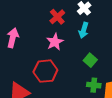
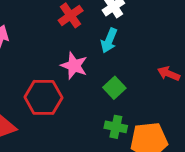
pink star: (55, 42) -> (74, 66), moved, turned -30

